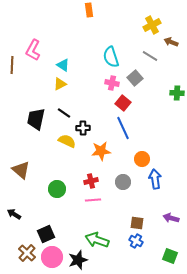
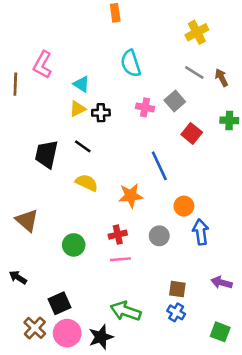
brown arrow: (171, 42) -> (222, 78), moved, turned 40
cyan semicircle: (111, 57) -> (131, 63), moved
red square: (123, 103) -> (192, 133), moved
black cross: (83, 128) -> (101, 113), moved

